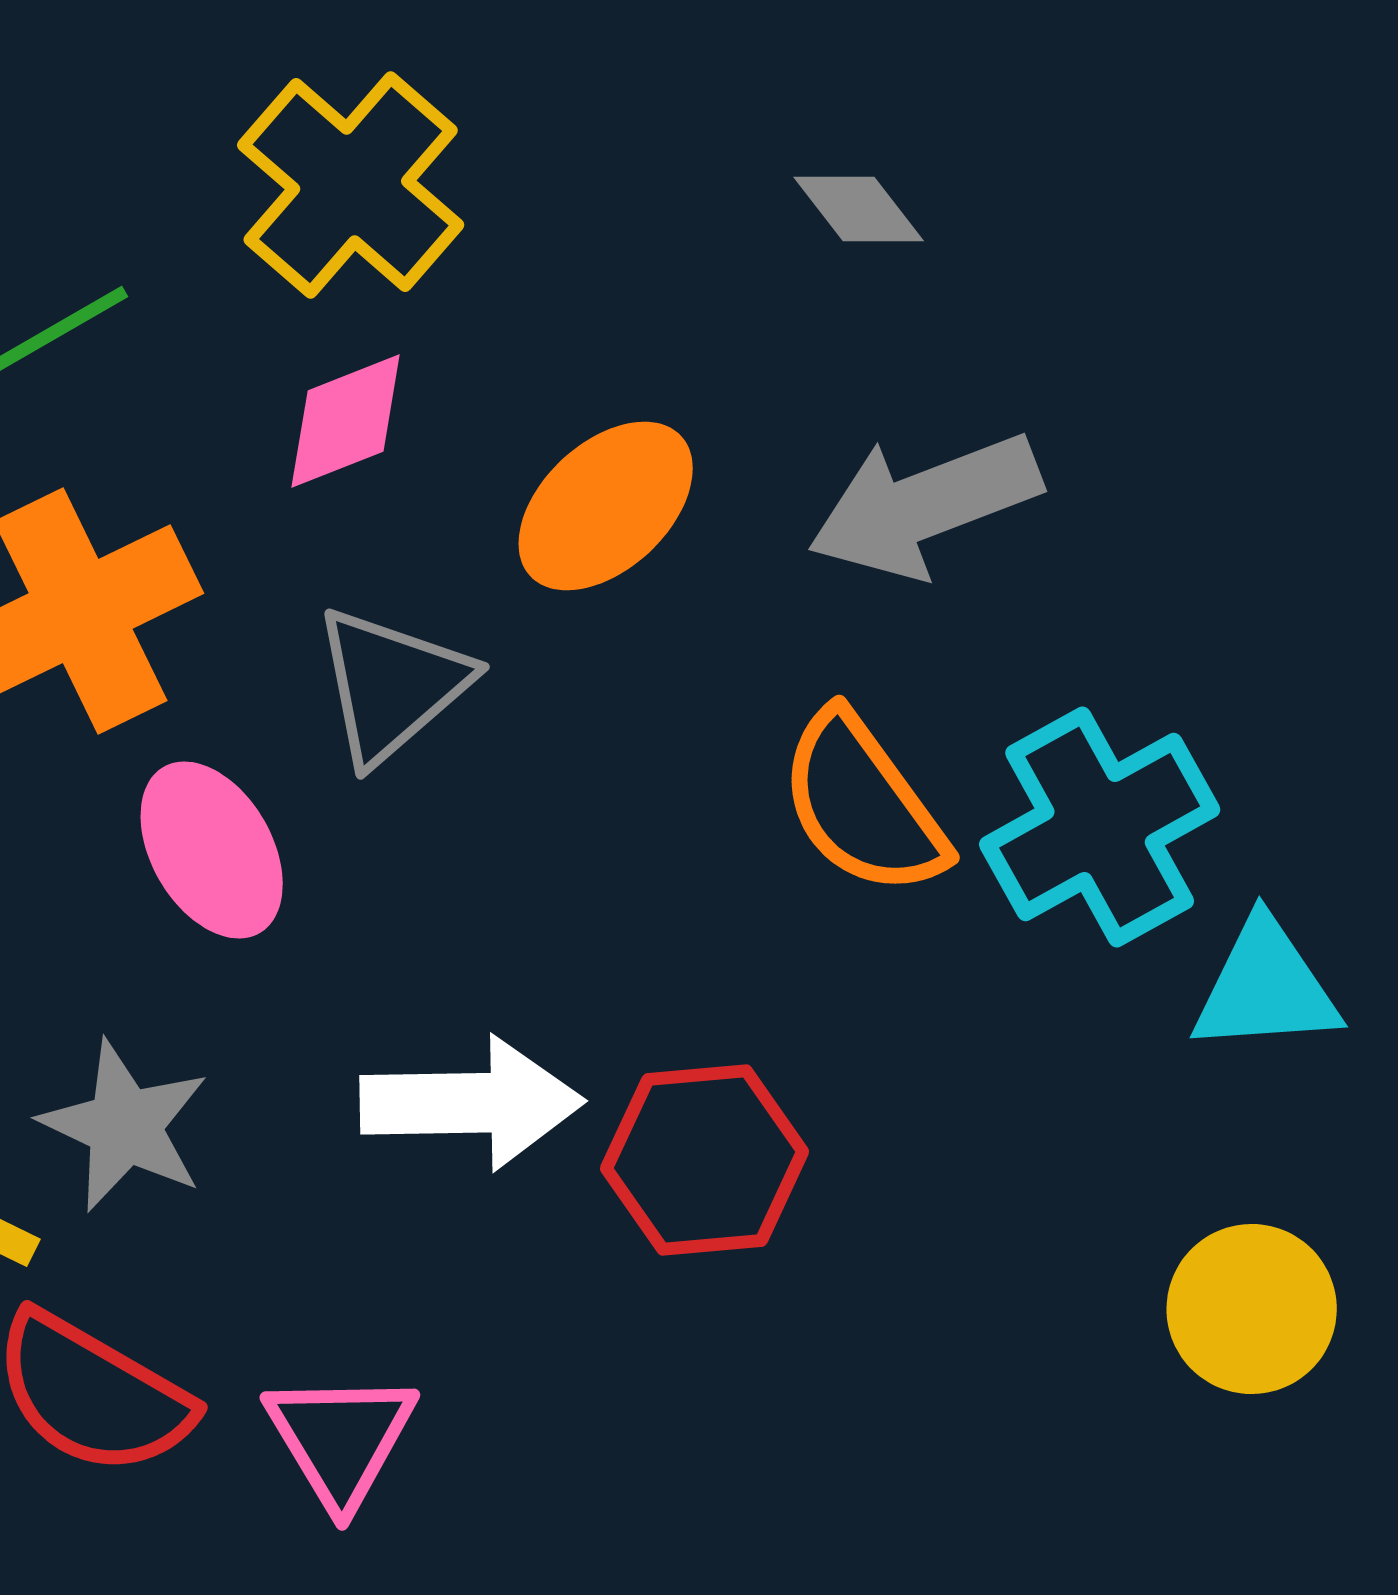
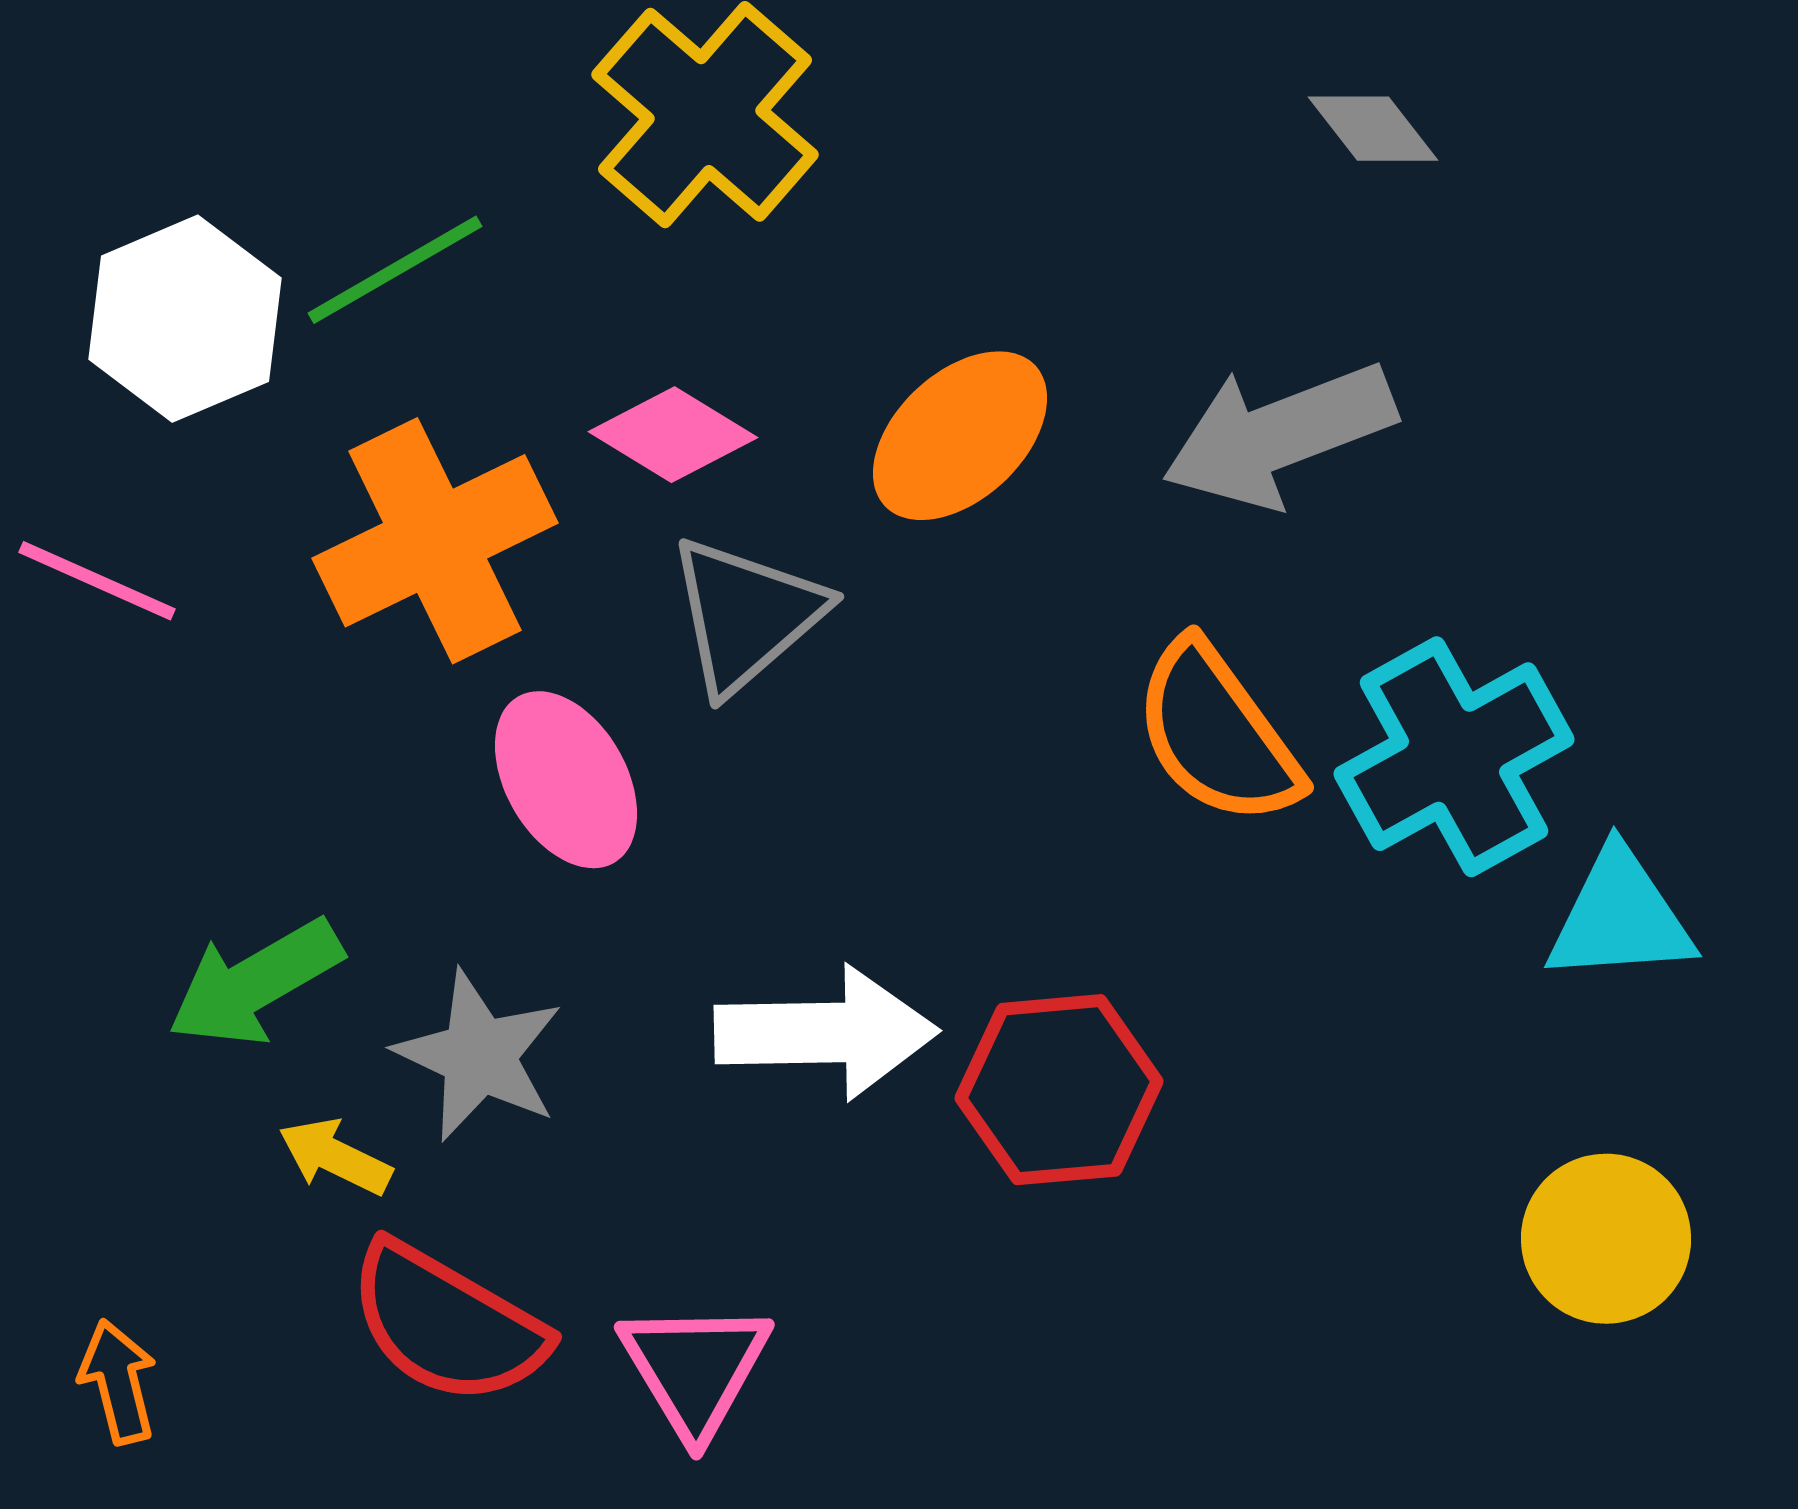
gray diamond: (859, 209) -> (1373, 129), moved
pink diamond: (346, 421) -> (673, 435), moved, turned 53

